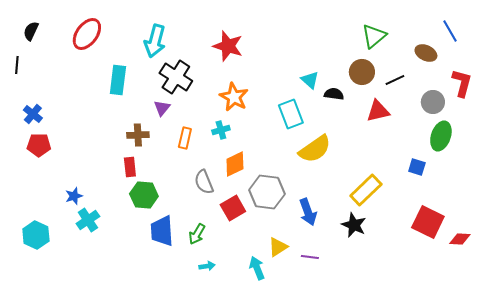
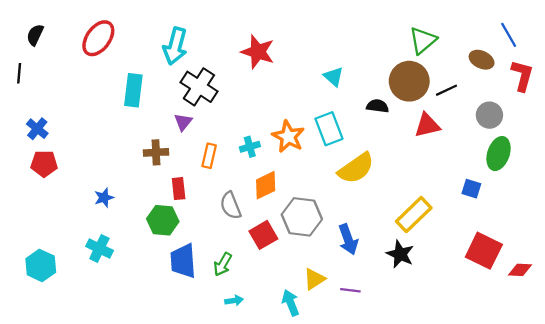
brown circle: (362, 72) -> (409, 81), size x1.4
cyan triangle: (310, 80) -> (333, 77), moved
red L-shape: (462, 83) -> (522, 76), moved
orange star: (234, 97) -> (288, 137), moved
red rectangle: (130, 167) -> (179, 189), moved
blue star: (74, 196) -> (104, 198), moved
cyan cross: (88, 220) -> (99, 248), turned -30

